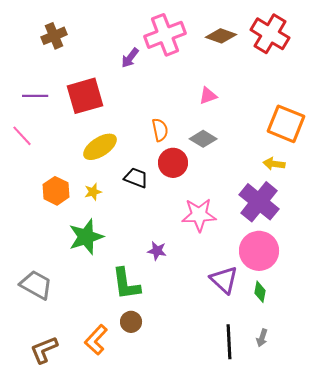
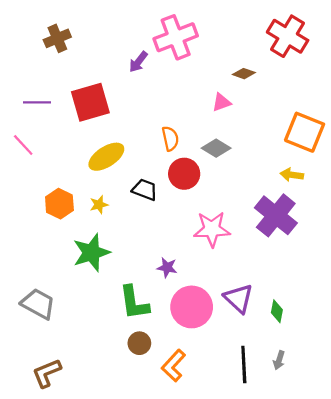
brown diamond: (221, 36) -> (244, 74), moved, size x0.7
pink circle: (259, 251) -> (192, 307), moved
orange L-shape: (96, 340) -> (173, 366), moved

